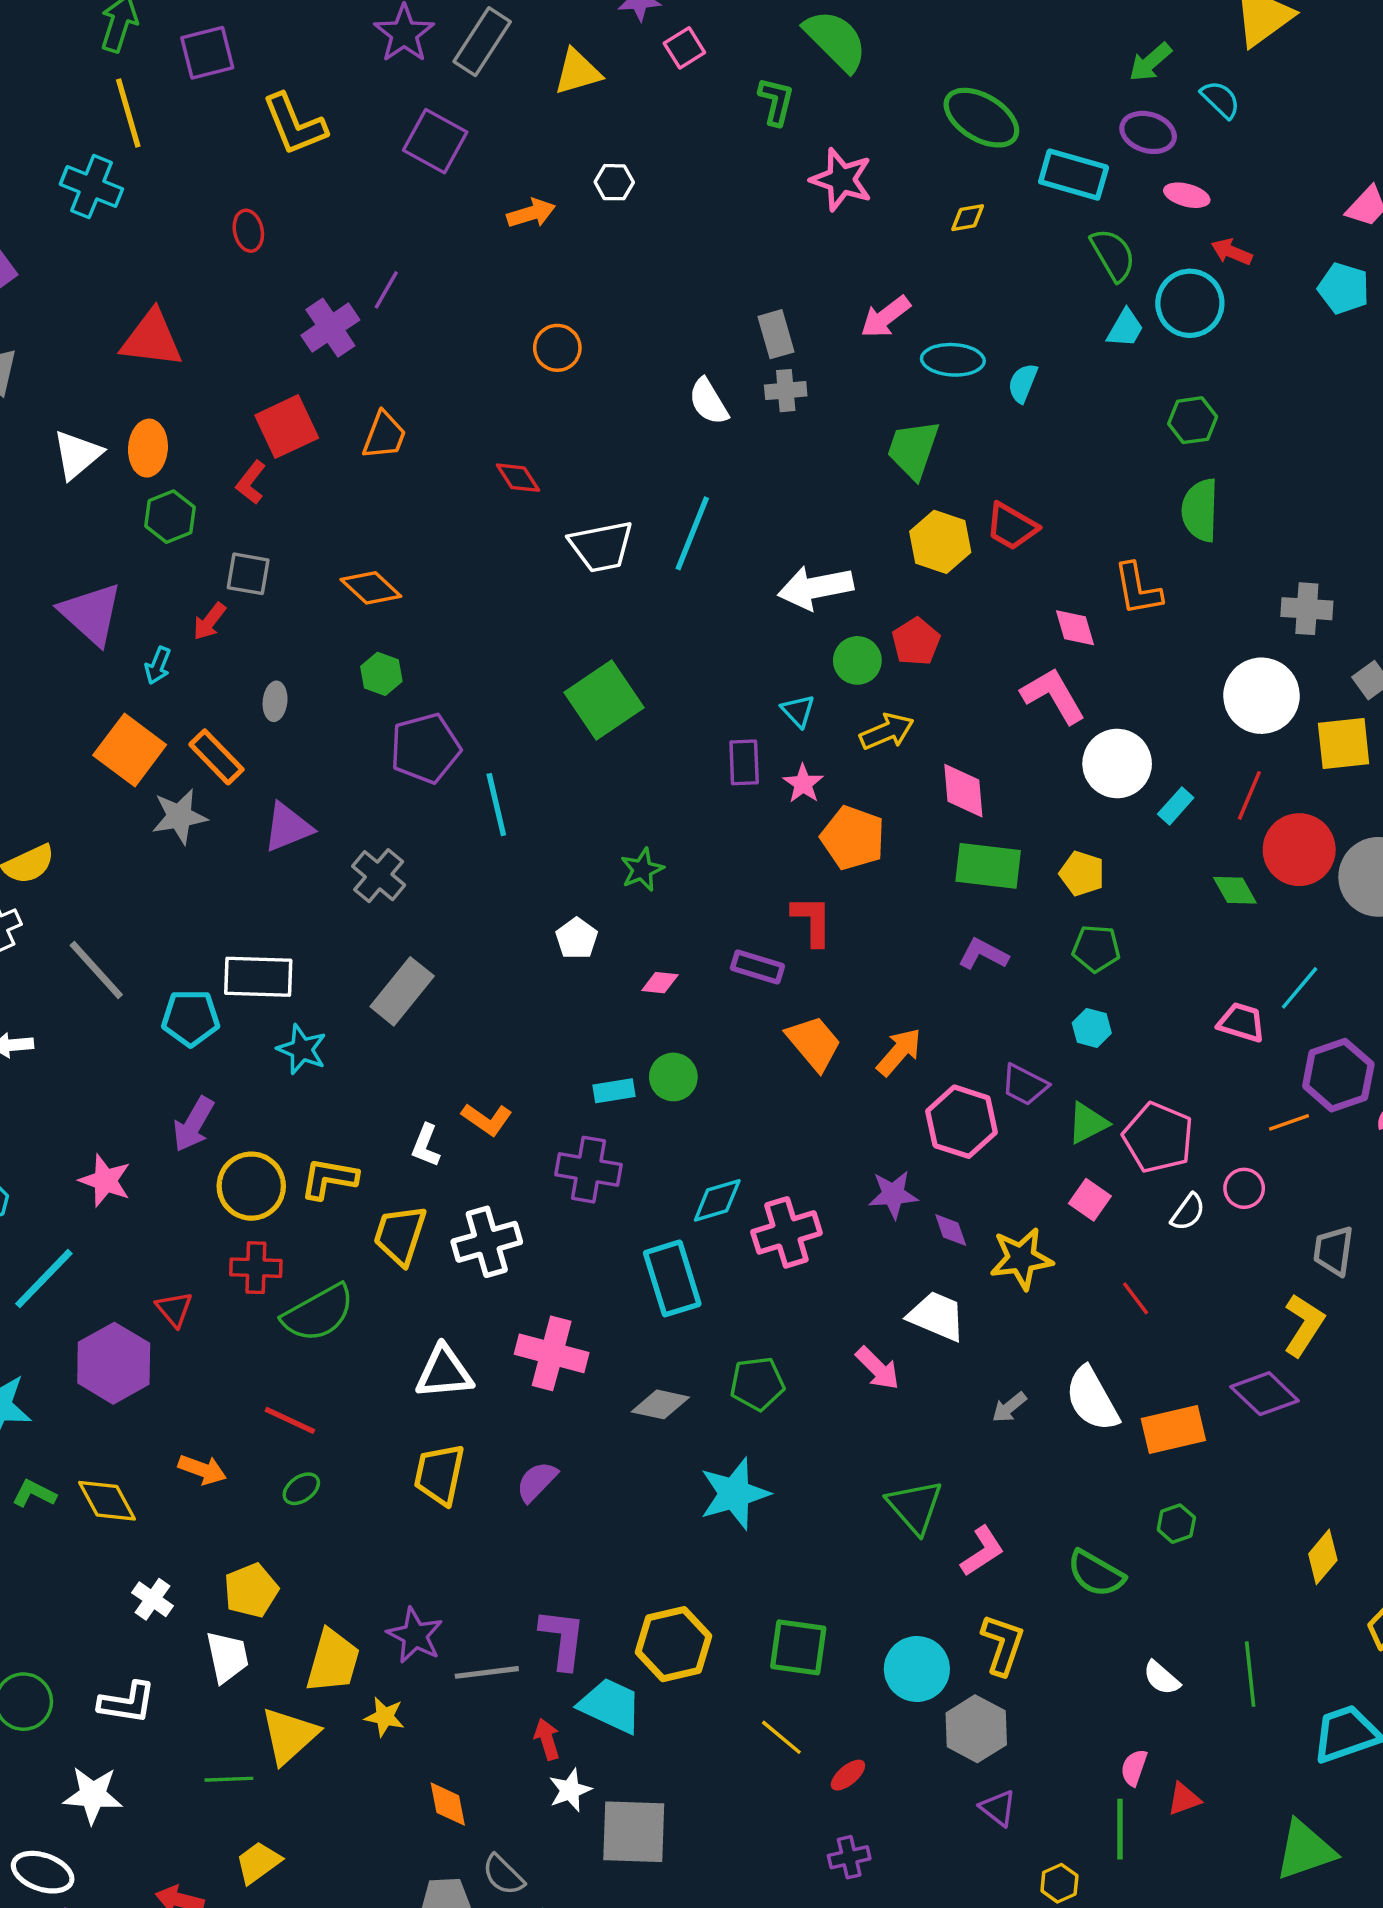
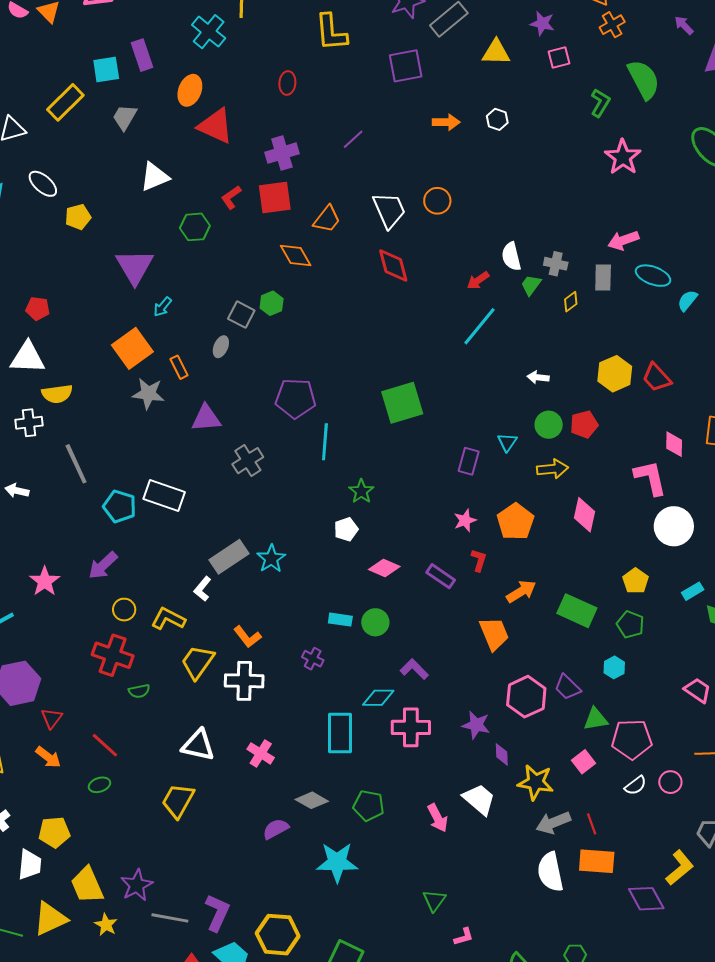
purple square: (435, 141) -> (406, 66), turned 33
yellow diamond: (968, 218) -> (571, 302), moved, turned -45
purple cross: (330, 328) -> (282, 153), moved
gray rectangle: (776, 334) -> (603, 278), moved
orange ellipse: (148, 448) -> (190, 90), moved
green trapezoid: (913, 449) -> (531, 285), moved, size x0.6
red diamond: (518, 478) -> (393, 265), size x1.4
red L-shape: (251, 482) -> (231, 197), moved
white trapezoid: (601, 546) -> (389, 210), moved, turned -120
gray square: (248, 574) -> (241, 315), moved
orange diamond: (371, 588) -> (296, 256), moved
white arrow: (816, 588) -> (538, 377), size x0.5
red arrow: (209, 621) -> (478, 280), moved
green hexagon: (381, 674) -> (272, 303), moved
orange rectangle: (216, 757) -> (179, 367), size x0.7
pink star: (803, 784) -> (465, 520), moved
cyan rectangle: (1176, 806) -> (693, 591), moved
green rectangle: (988, 866) -> (577, 611), moved
green star: (642, 870) -> (361, 491), moved, turned -30
red L-shape: (812, 921) -> (479, 560), size x0.7
purple L-shape: (983, 954) -> (414, 669), moved
pink diamond: (660, 983) -> (384, 568), size x1.4
gray rectangle: (402, 991) -> (229, 557), moved
orange trapezoid: (814, 1043) -> (494, 634), moved
cyan star: (302, 1049) -> (271, 559), moved
orange arrow: (899, 1052) -> (521, 591), moved
orange L-shape: (487, 1119) -> (247, 637), moved
pink pentagon: (1158, 1138) -> (632, 739), turned 30
white L-shape: (426, 1145) -> (202, 589), moved
purple cross: (588, 1170) -> (313, 659), size x0.6
yellow circle: (251, 1186) -> (124, 610), size x0.6
red cross: (256, 1268) -> (113, 655), size x1.4
red triangle: (174, 1309) -> (52, 718), moved
green semicircle: (318, 1313) -> (139, 691), size x0.5
pink cross: (552, 1353) -> (261, 753), size x0.7
gray arrow: (1009, 1407) -> (553, 823), moved, size x1.6
orange rectangle: (1173, 1429) -> (597, 861), moved
purple semicircle: (537, 1482) -> (276, 829), moved
green triangle: (915, 1506) -> (434, 900), size x0.7
pink L-shape: (982, 1551) -> (464, 937), size x0.7
yellow trapezoid: (333, 1661) -> (87, 885), turned 123

